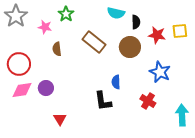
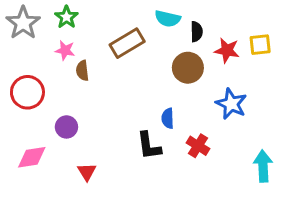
green star: (66, 14) -> (66, 17), moved
pink star: (45, 27) -> (65, 50), moved
brown rectangle: (94, 42) -> (127, 43), moved, turned -70
pink diamond: (22, 90) -> (32, 157), moved
red cross: (148, 101) -> (198, 146), moved

